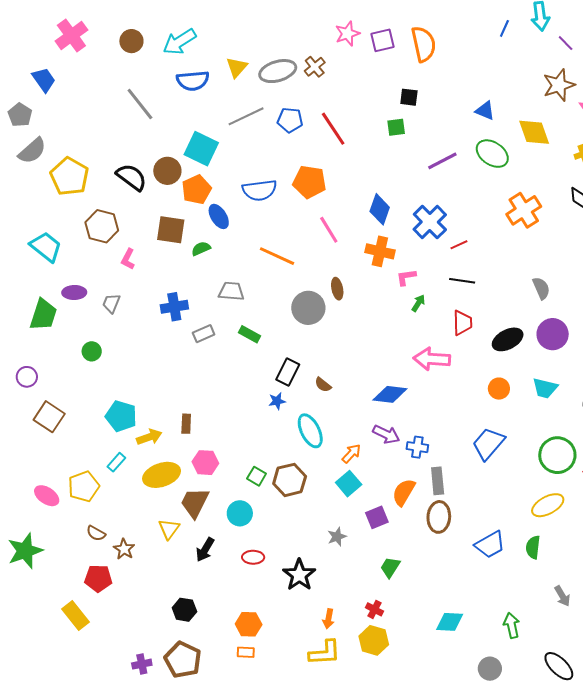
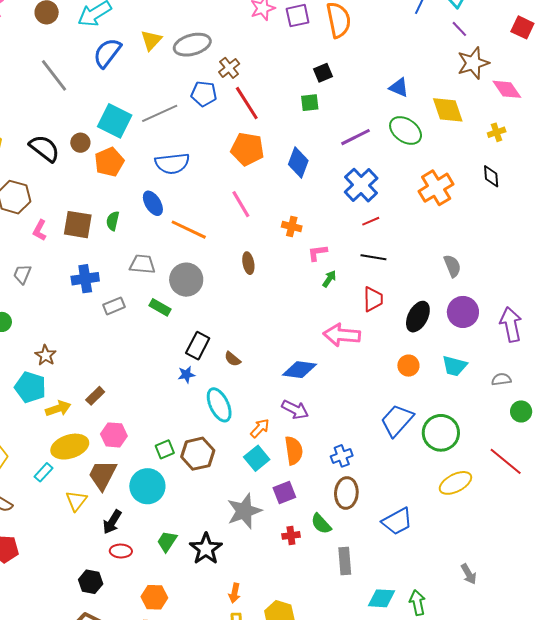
purple line: (566, 43) -> (459, 29), moved
brown cross: (315, 67) -> (229, 68), moved
blue semicircle: (193, 81) -> (107, 53), turned 132
black square: (409, 97) -> (323, 73), turned -30
gray line: (246, 116) -> (160, 113), moved
brown circle: (167, 171) -> (80, 143), size x0.7
orange pentagon: (309, 182) -> (247, 149), moved
blue diamond: (380, 209) -> (298, 163), moved
blue ellipse: (219, 216) -> (153, 203), moved
blue cross: (430, 222) -> (361, 185), moved
brown square: (171, 230) -> (78, 225), moved
green semicircle: (201, 249) -> (113, 221), turned -54
orange cross: (380, 251) -> (292, 226), size x0.7
gray circle: (308, 308) -> (186, 280), moved
black ellipse: (508, 339) -> (418, 317), turned -36
brown rectangle: (186, 424) -> (95, 396), turned 42
blue cross: (417, 447) -> (342, 456), moved, turned -30
green circle: (557, 455) -> (441, 433), moved
cyan rectangle: (116, 462) -> (44, 472), moved
green square: (257, 476) -> (165, 449), turned 36
gray rectangle: (438, 481) -> (345, 561), moved
orange semicircle: (404, 492) -> (294, 451), moved, turned 140
cyan circle: (240, 513) -> (147, 486), size x1.4
gray star: (337, 537) -> (244, 511), size x1.8
green semicircle: (533, 547) -> (321, 524), moved, turned -50
brown star: (124, 549) -> (46, 355), moved
red ellipse: (253, 557) -> (121, 551), moved
green trapezoid: (390, 567) -> (167, 541), moved
red cross: (374, 609) -> (291, 535), moved, turned -36
cyan diamond: (450, 622) -> (381, 598), moved

